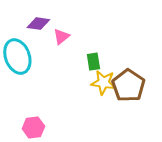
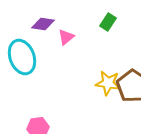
green rectangle: (93, 62) -> (108, 22), moved, turned 42

